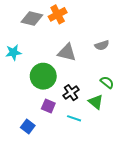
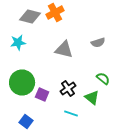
cyan star: (13, 52) -> (18, 42), moved
green circle: (43, 76) -> (22, 82), moved
purple square: (48, 106) -> (42, 94), moved

